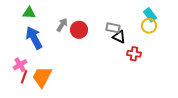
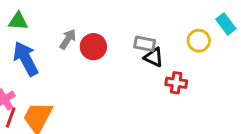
cyan rectangle: (150, 15) -> (226, 24), moved

